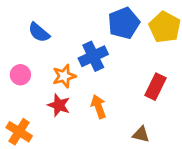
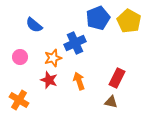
red rectangle: (155, 87) -> (117, 78), moved

